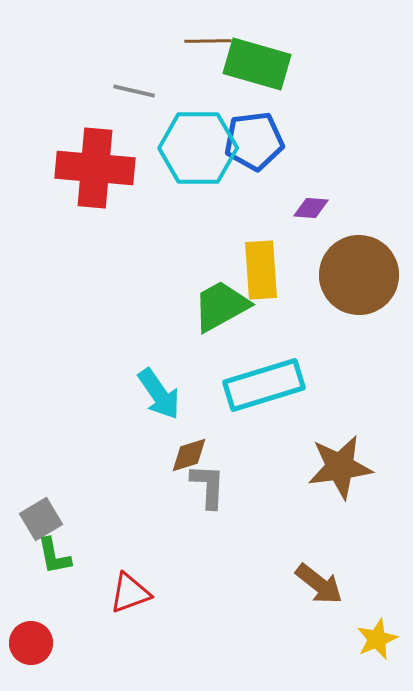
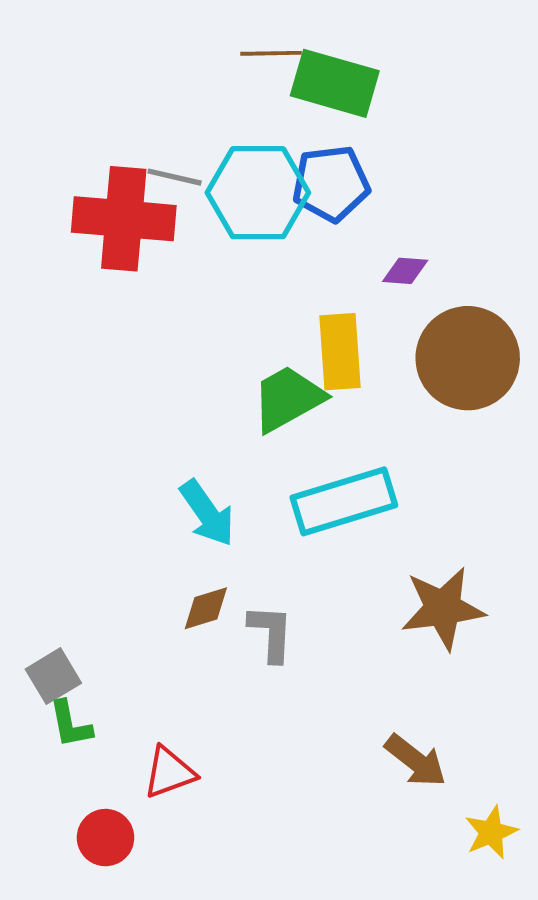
gray line: (134, 91) -> (175, 177), moved
brown diamond: (189, 455) -> (206, 608), moved
red circle: (31, 643) -> (106, 838), moved

